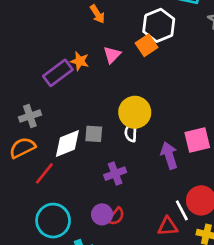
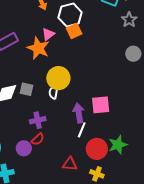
white hexagon: (159, 25) -> (70, 15), moved
orange star: (80, 61) -> (38, 48), moved, size x1.6
white line: (182, 210) -> (82, 130), moved, turned 42
red semicircle: (116, 216) -> (38, 139), moved

